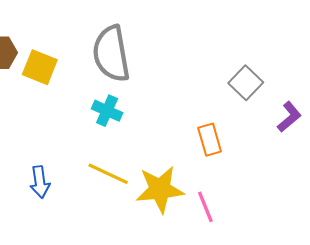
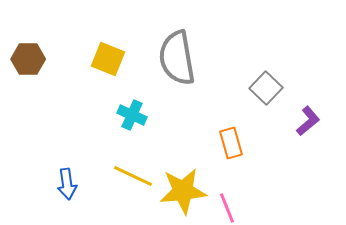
gray semicircle: (111, 54) -> (177, 58), moved
yellow square: (40, 67) -> (108, 59), moved

